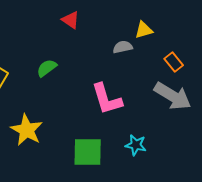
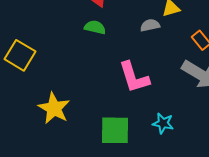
green semicircle: (47, 68) -> (95, 27), moved, turned 50

